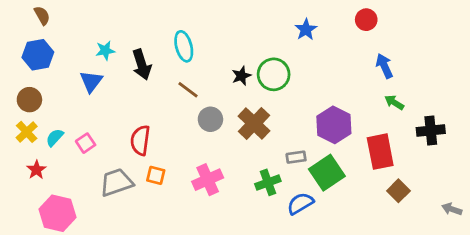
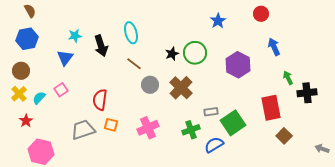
green arrow: (394, 102) -> (288, 78), moved, turned 32
purple hexagon: (334, 125) -> (238, 65), moved
pink square: (86, 143) -> (61, 90), moved

